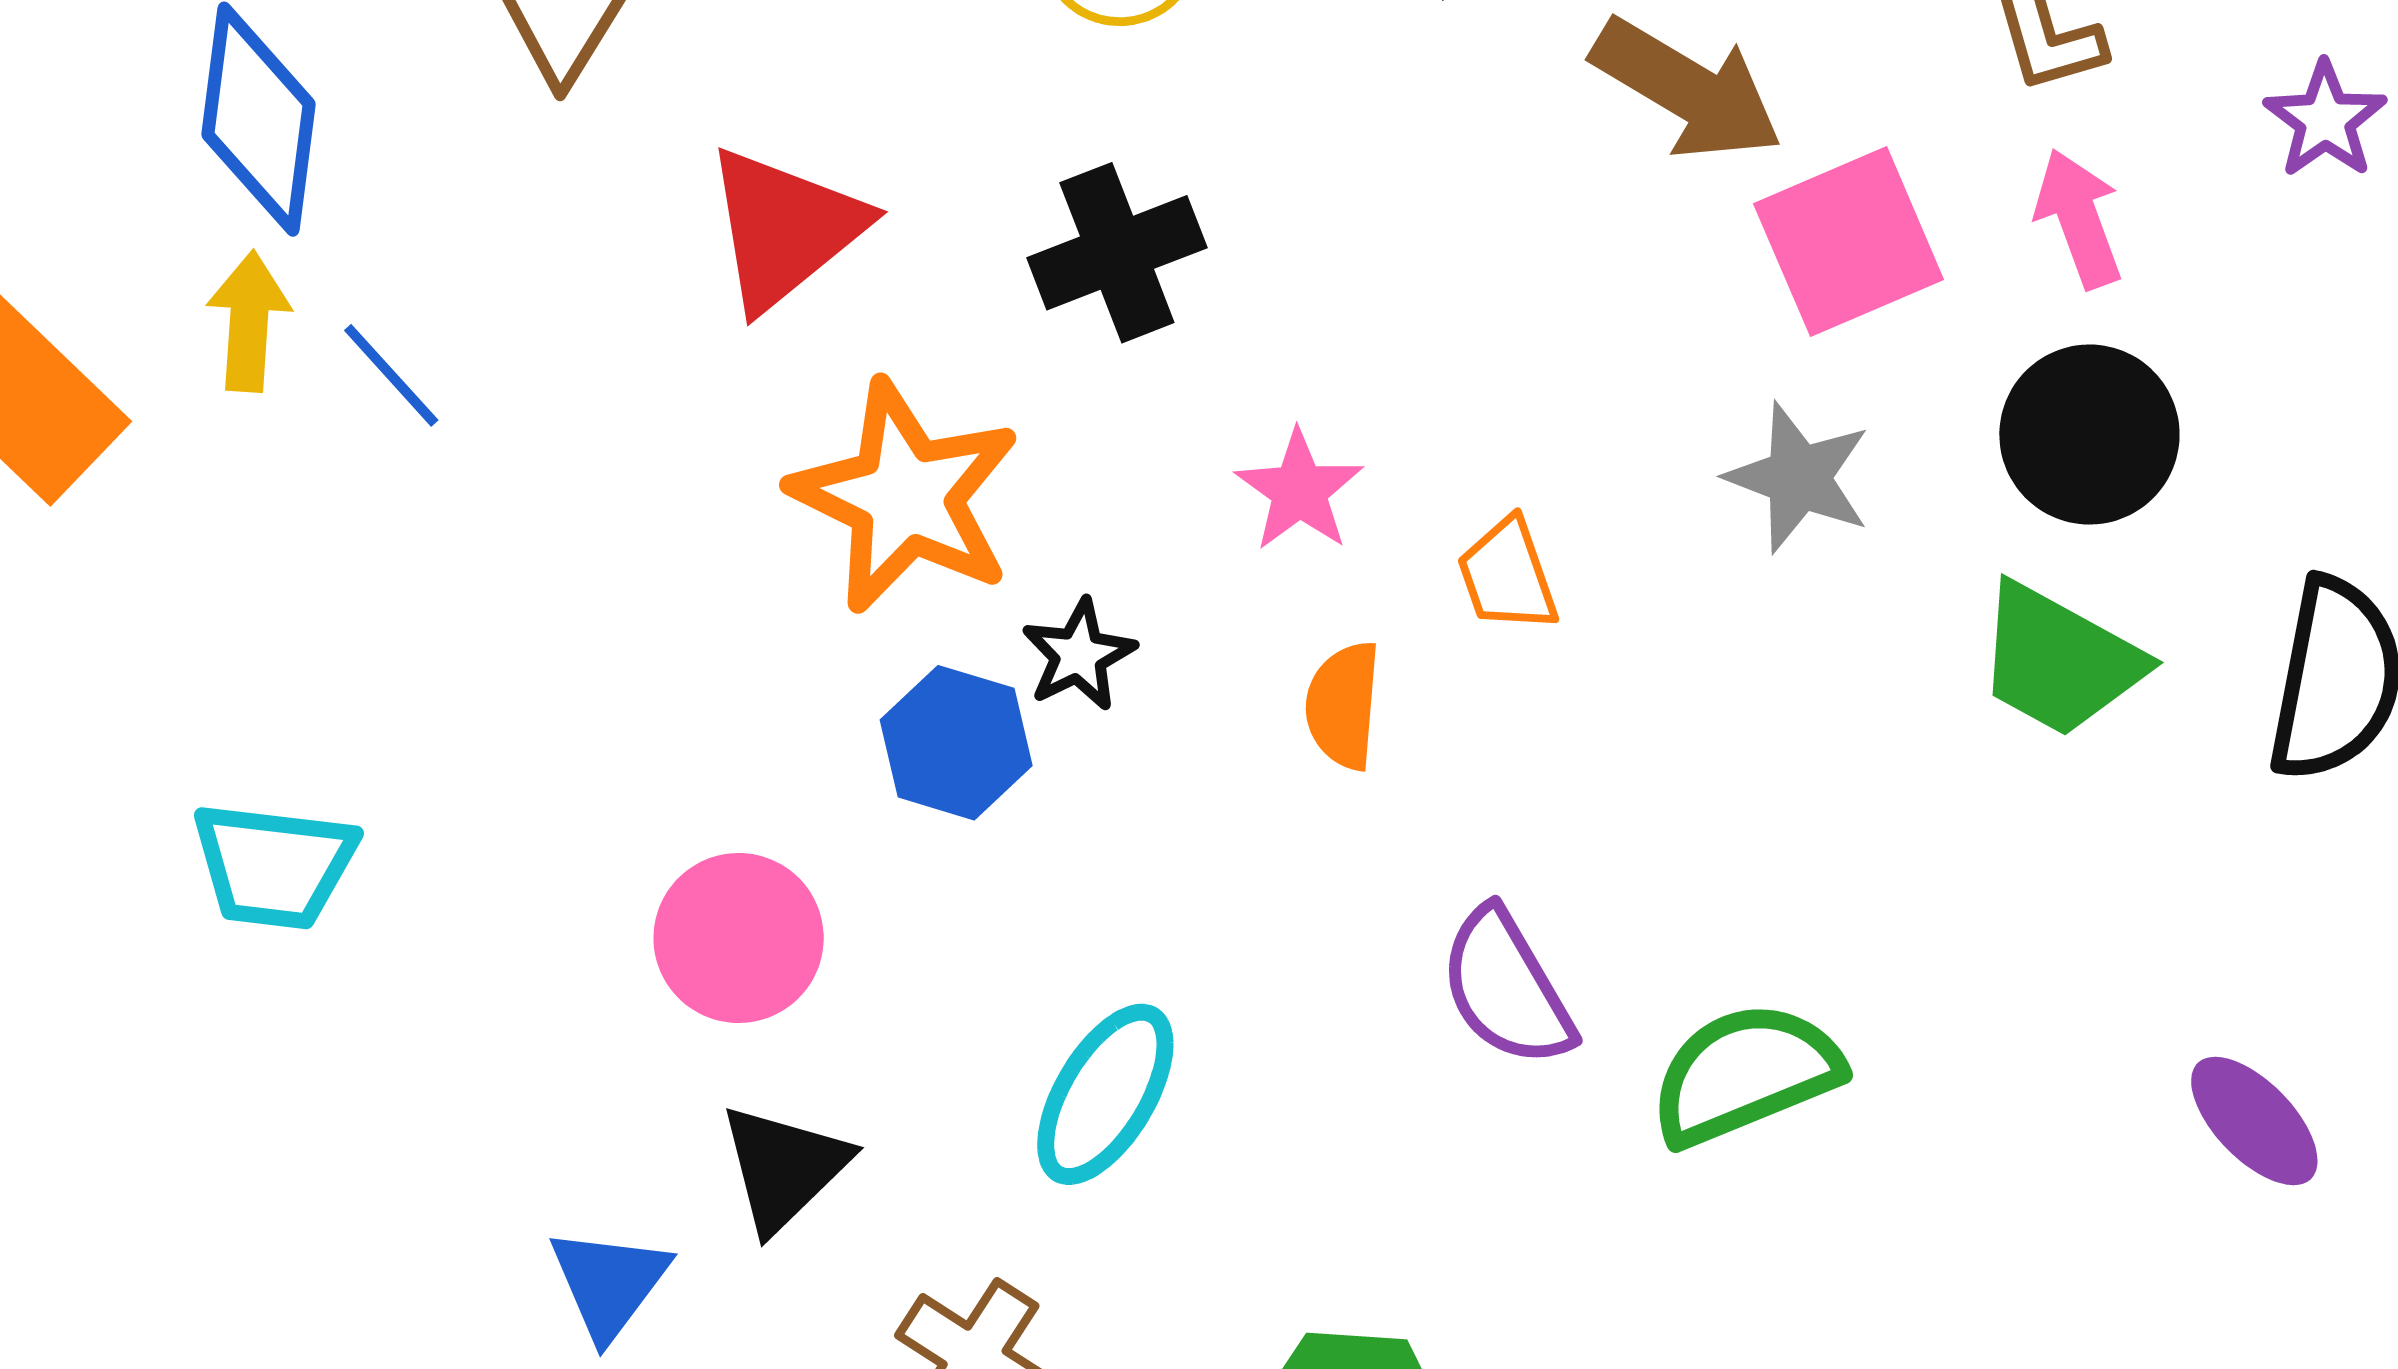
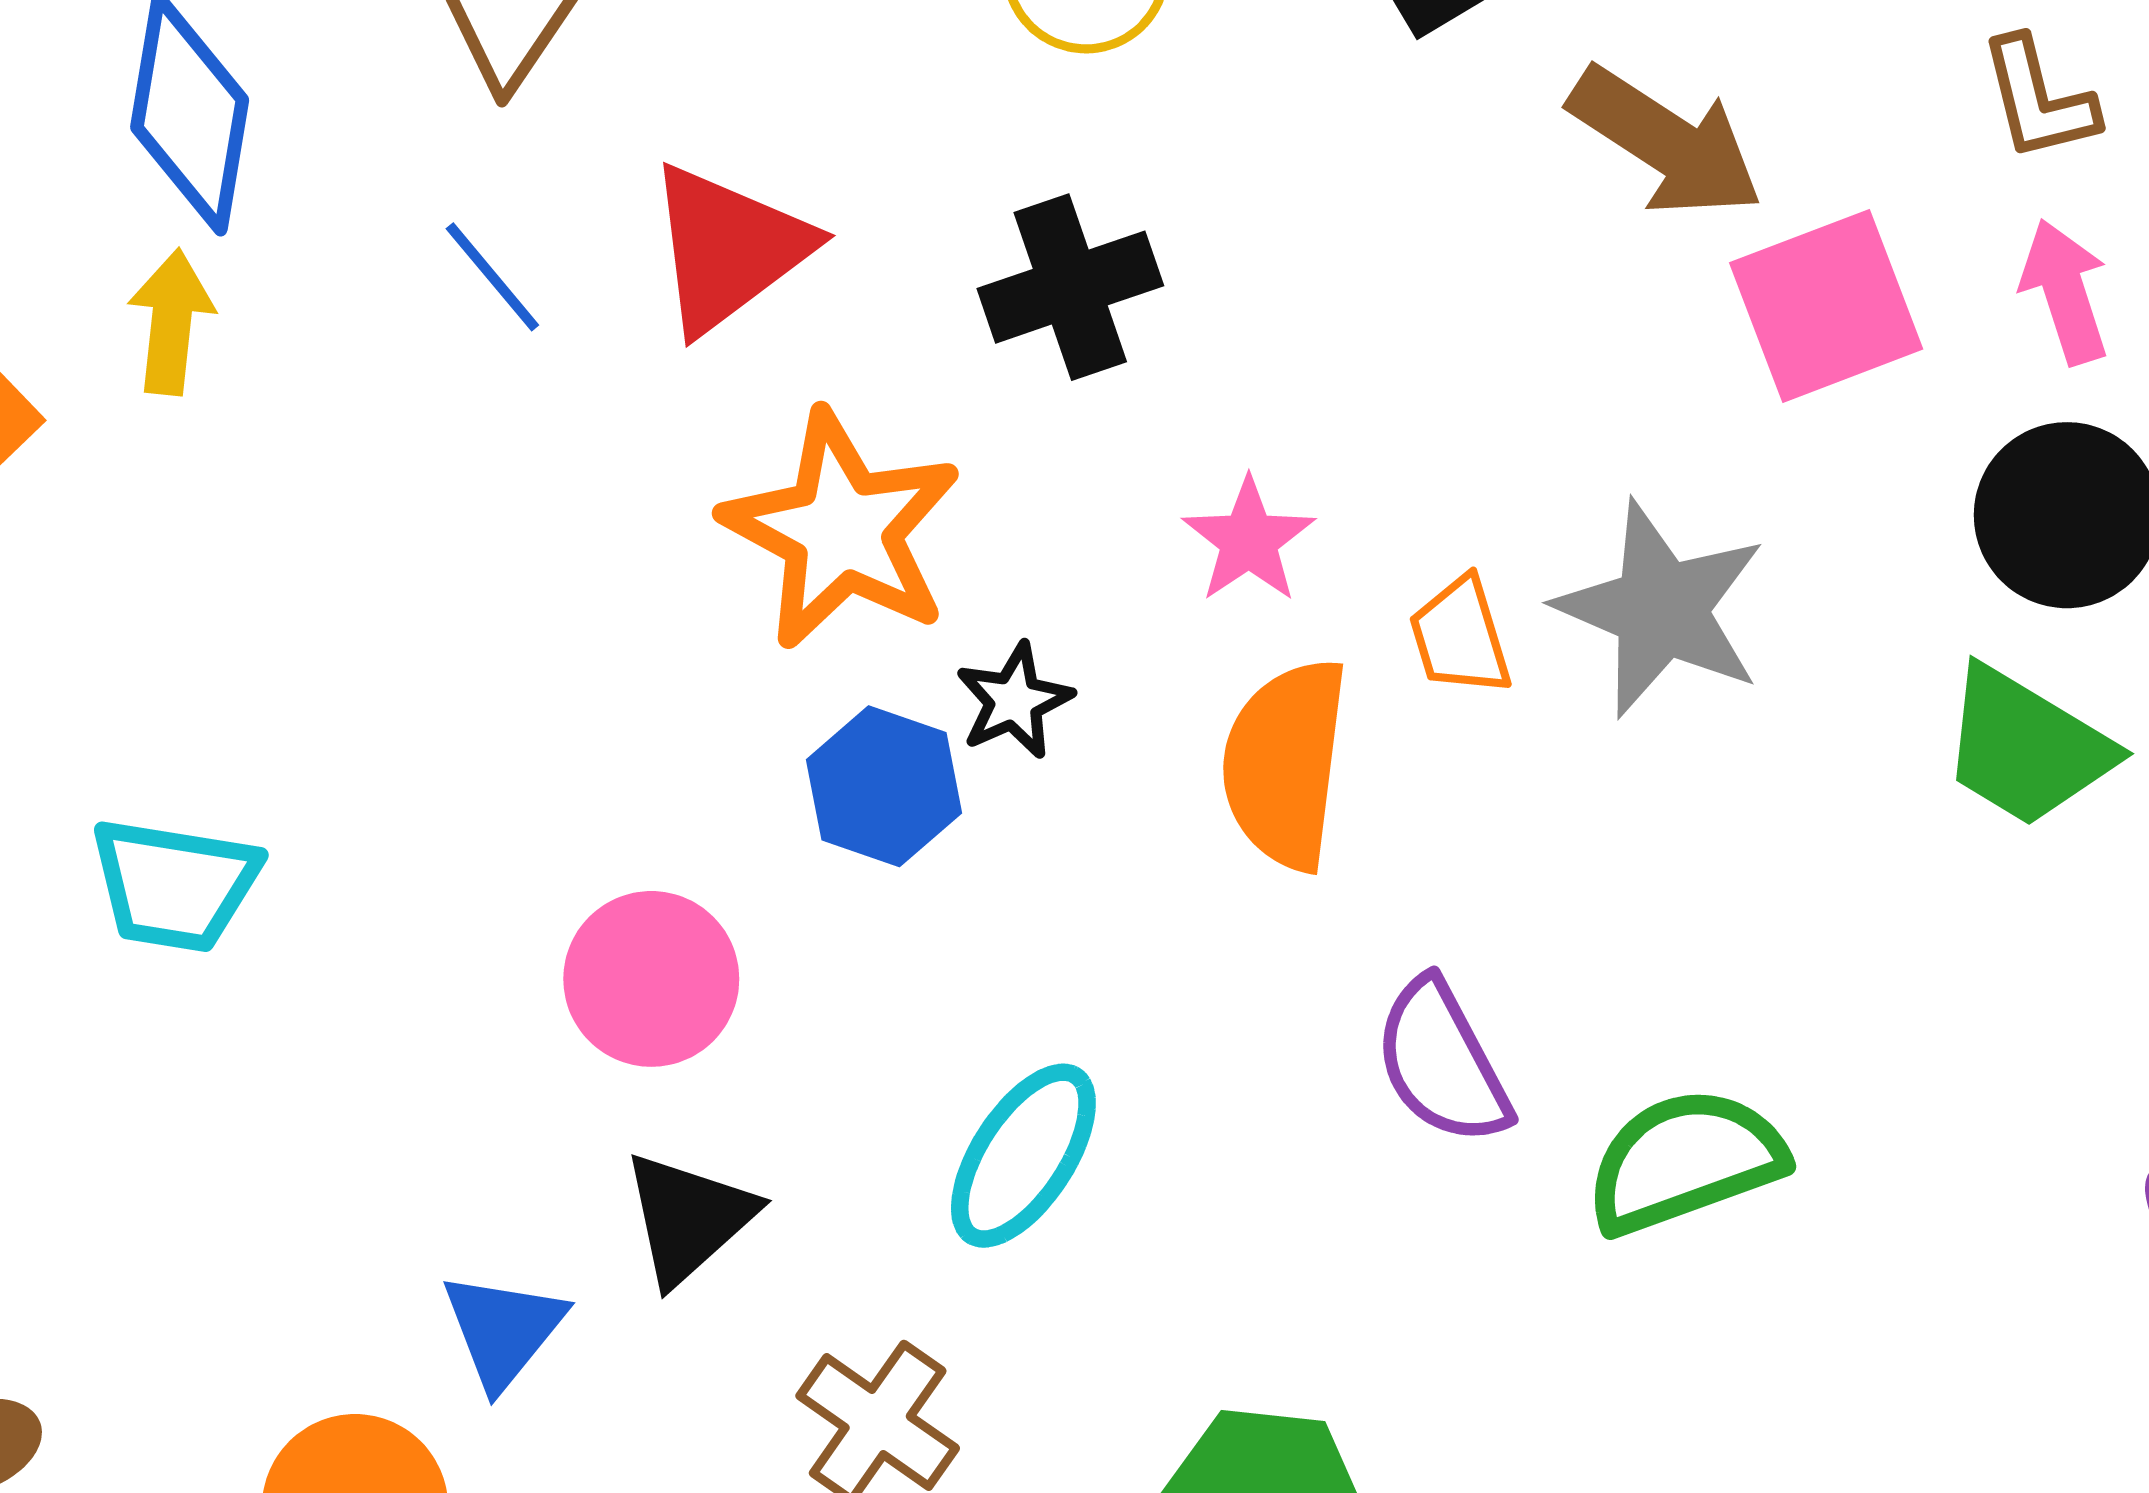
blue line: (391, 375) -> (492, 277), moved
gray star: (1799, 478) -> (1661, 609), moved, size x1.4
orange semicircle: (1343, 705) -> (1285, 764), size x1.6

